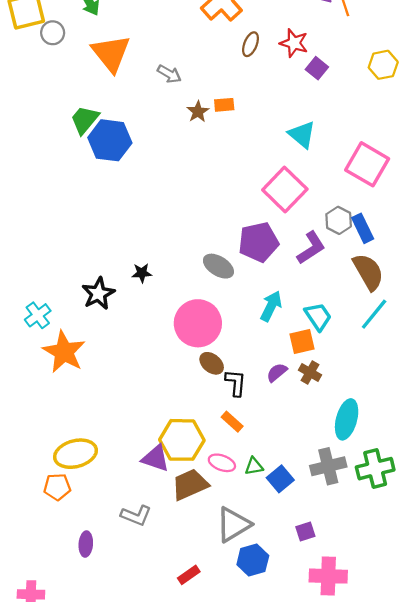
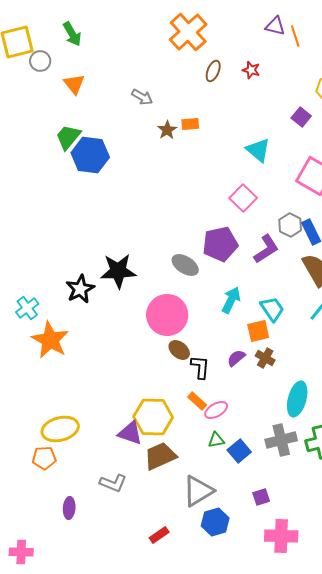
red star: (294, 43) -> (251, 70), size x0.7
orange triangle: (111, 53) -> (74, 84), moved, size x0.6
purple square: (317, 68) -> (301, 117), moved
pink square: (285, 189) -> (243, 198), size x0.7
black star: (142, 273) -> (118, 271), size x2.0
pink ellipse: (222, 463) -> (216, 410), moved, turned -50

